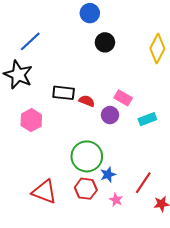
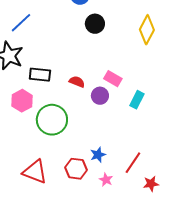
black rectangle: (64, 93) -> (40, 75), moved
cyan rectangle: (147, 119) -> (137, 100), turned -42
green circle: (87, 156) -> (52, 120), moved

